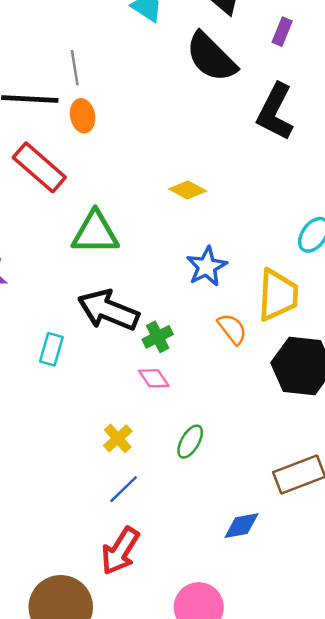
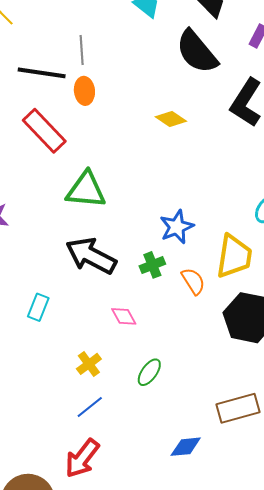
yellow diamond: (188, 190) -> (171, 119), moved
green cross: (158, 337) -> (152, 265), moved
cyan rectangle: (51, 349) -> (38, 307), moved

